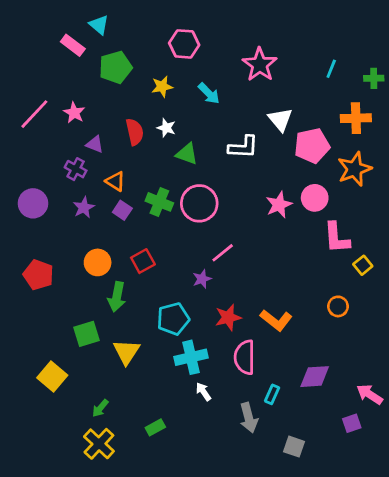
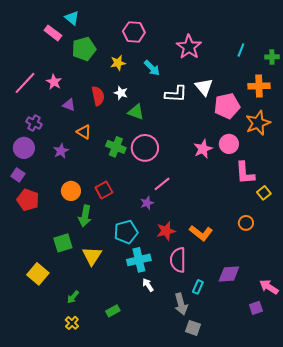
white L-shape: (243, 147) -> (176, 94), moved
purple cross: (76, 169) -> (34, 123), moved
purple square: (122, 210) -> (18, 175), moved
yellow cross: (99, 444) -> (72, 323), size x0.6
gray square: (294, 447) -> (193, 328), moved

